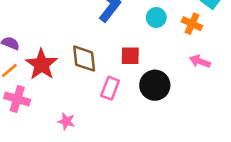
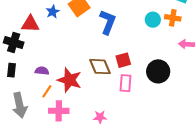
cyan circle: (156, 17) -> (153, 20), moved
red square: (130, 56) -> (123, 60), moved

